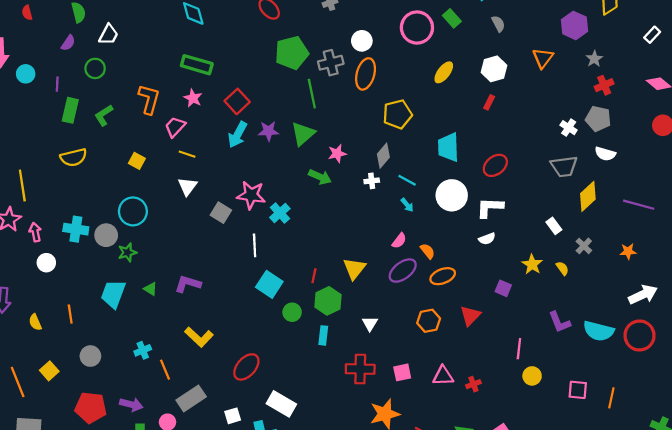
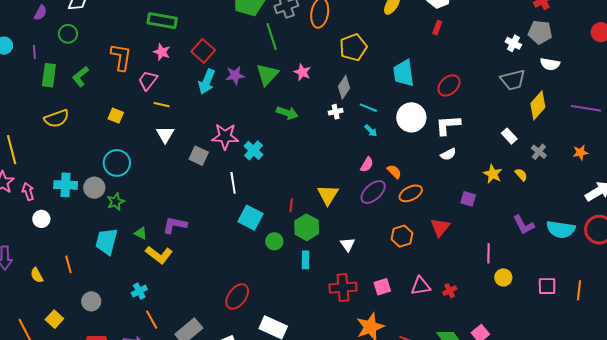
pink star: (337, 154) -> (302, 72), moved, turned -30
yellow L-shape: (199, 337) -> (159, 255), moved
orange line: (165, 370) -> (152, 320), moved

